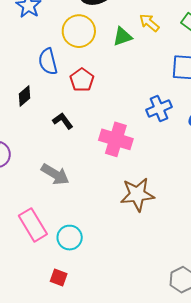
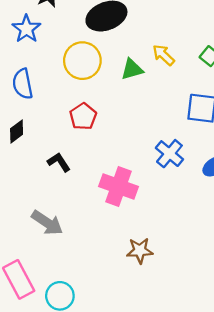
blue semicircle: (48, 62) -> (23, 84), moved
blue cross: (159, 108) -> (169, 154), turned -30
brown star: (137, 194) -> (140, 251), size x0.7

